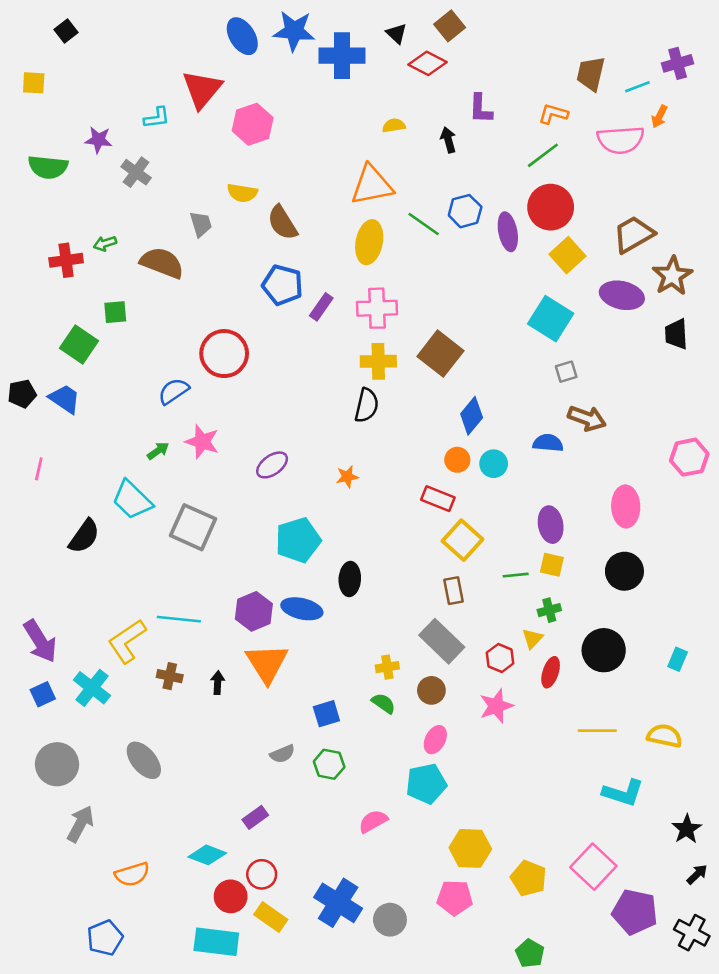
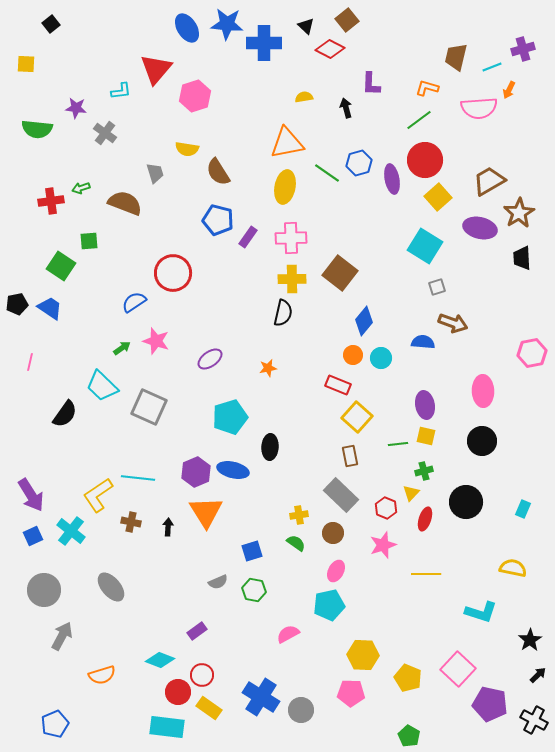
yellow line: (597, 731) -> (426, 574), moved
blue pentagon: (105, 938) -> (55, 724), moved

